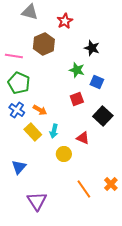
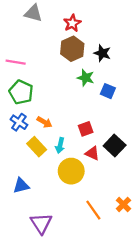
brown hexagon: (44, 44) -> (72, 49), moved
red square: (77, 99) -> (86, 129), moved
black square: (103, 116) -> (115, 146), moved
yellow circle: (64, 154) -> (71, 171), size x1.5
blue triangle: (19, 167) -> (21, 186), turned 35

